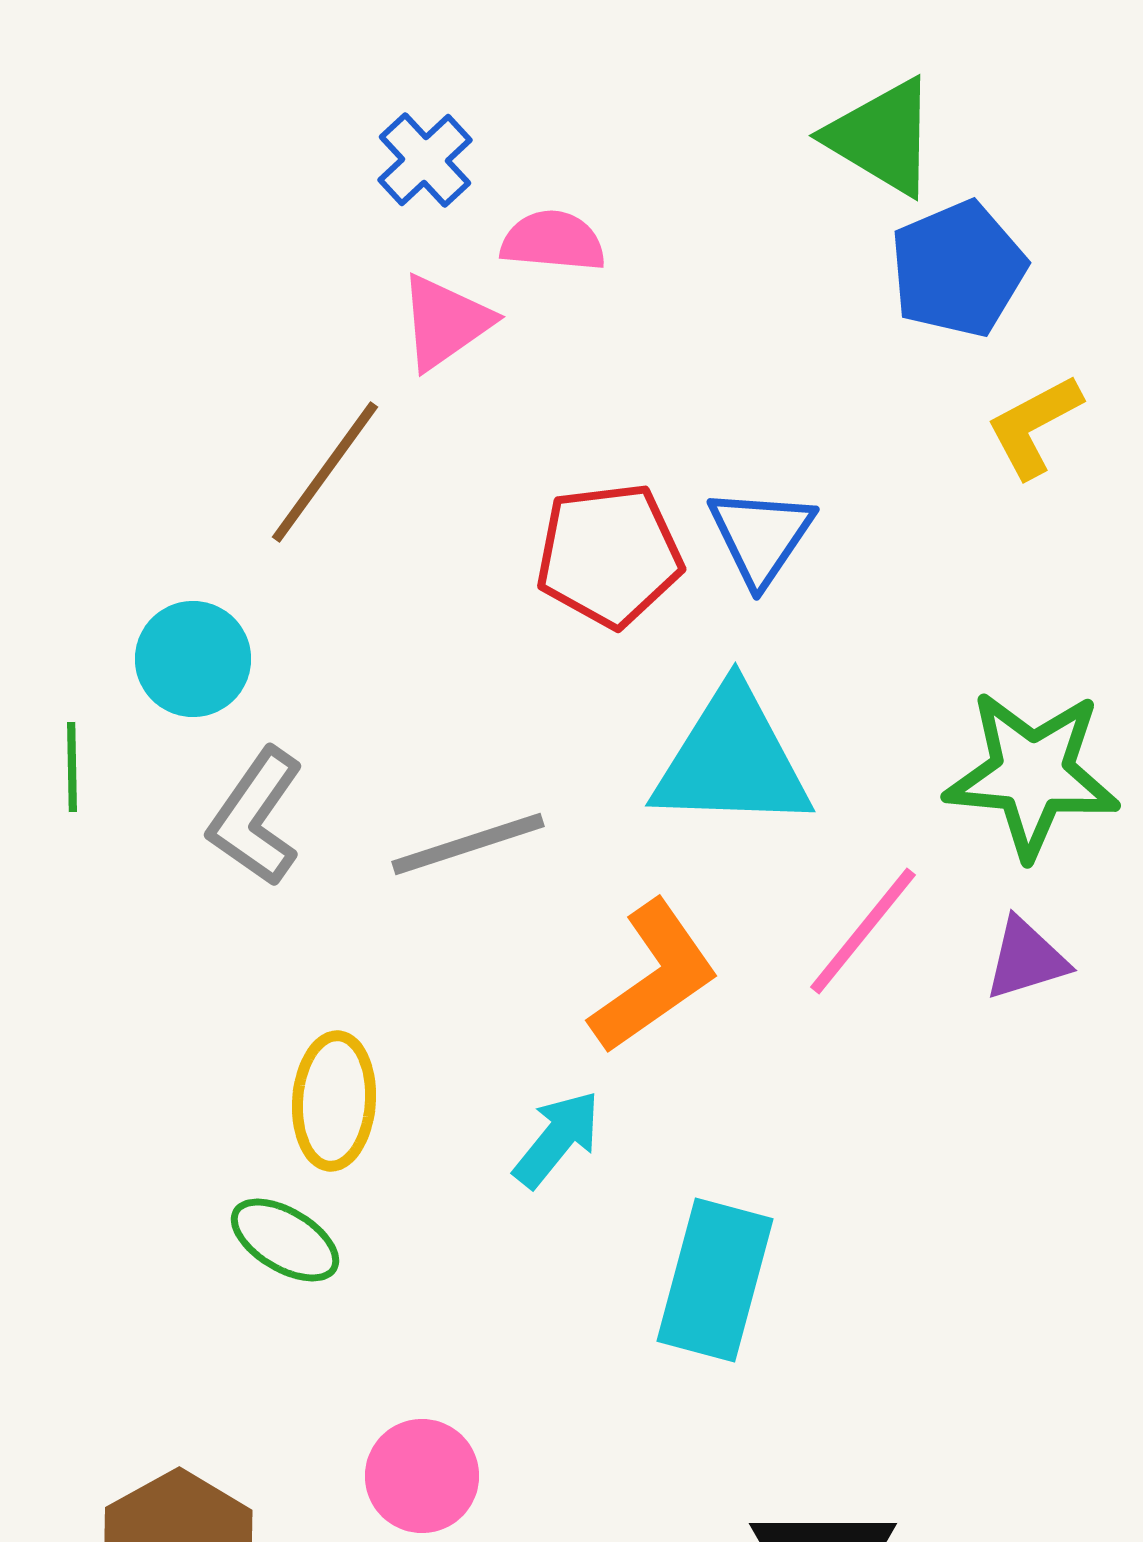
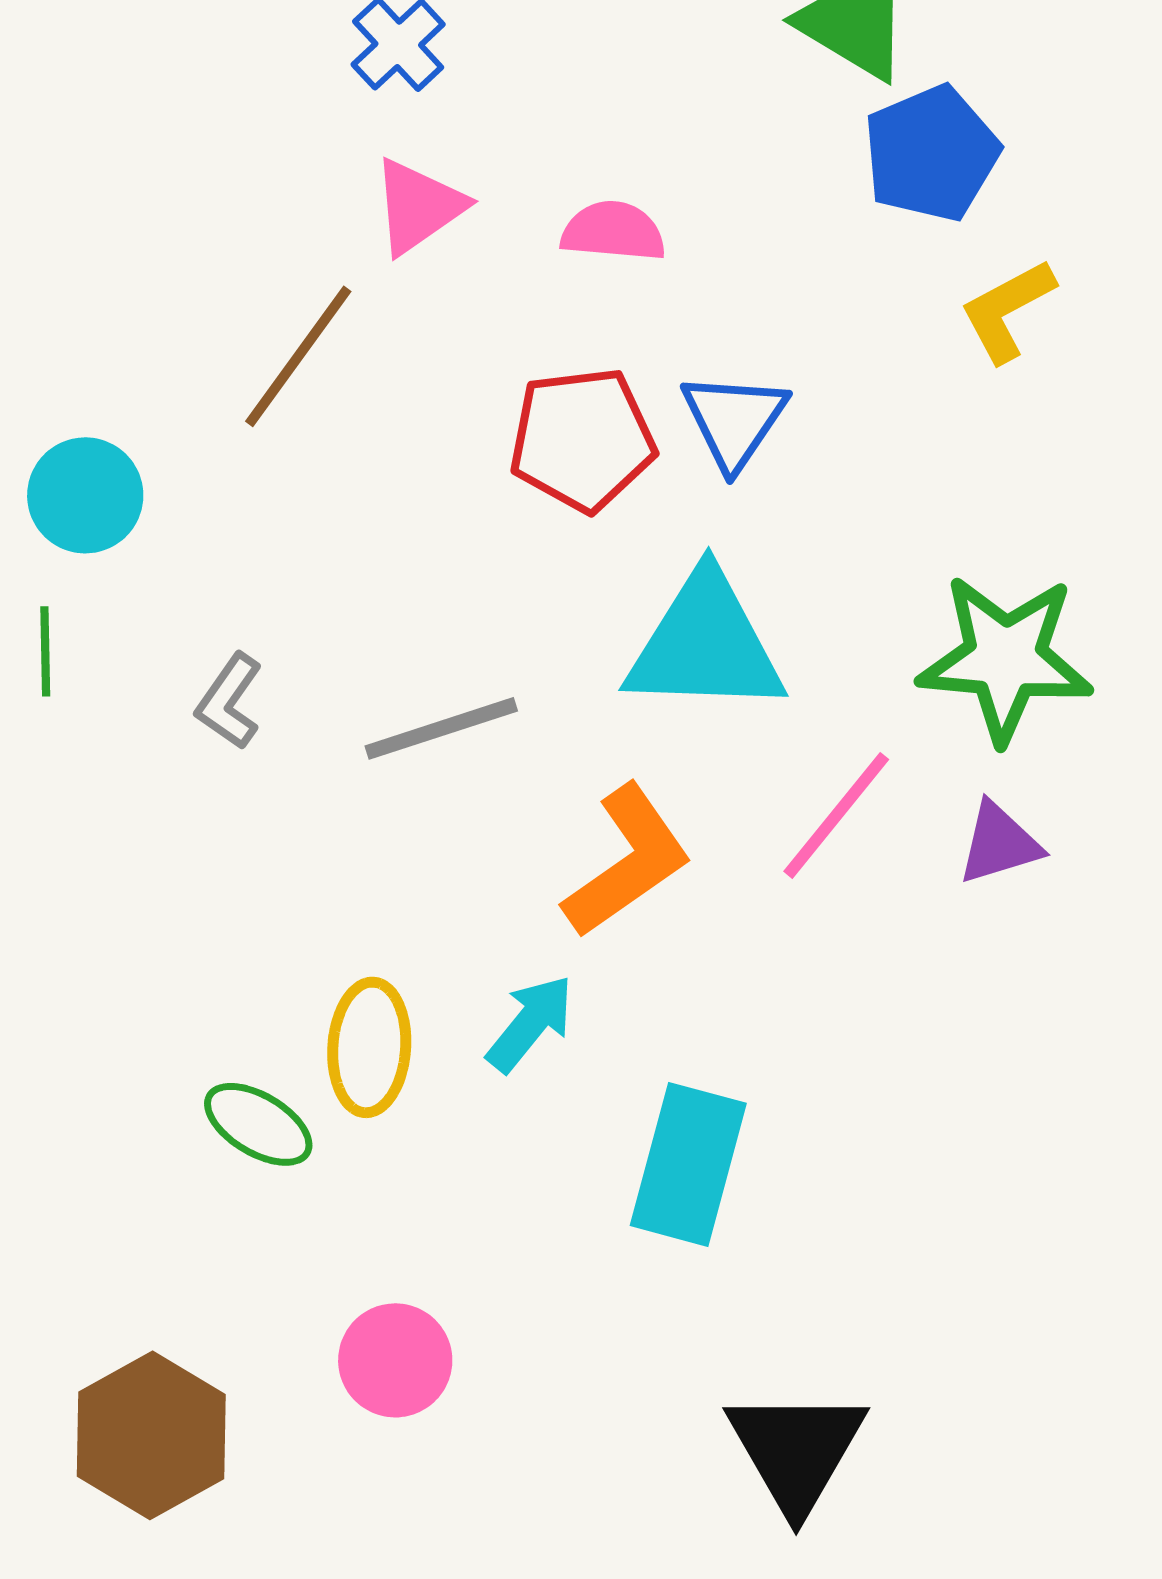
pink semicircle: (553, 241) -> (613, 231), moved
cyan circle: (193, 659) -> (85, 495), moved
gray L-shape: (256, 817) -> (229, 701), size x0.7
yellow ellipse: (334, 1101) -> (369, 1047), moved

